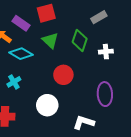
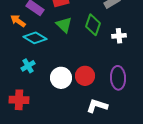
red circle: (63, 75) -> (85, 76), moved
white circle: (47, 105) -> (61, 78), moved

